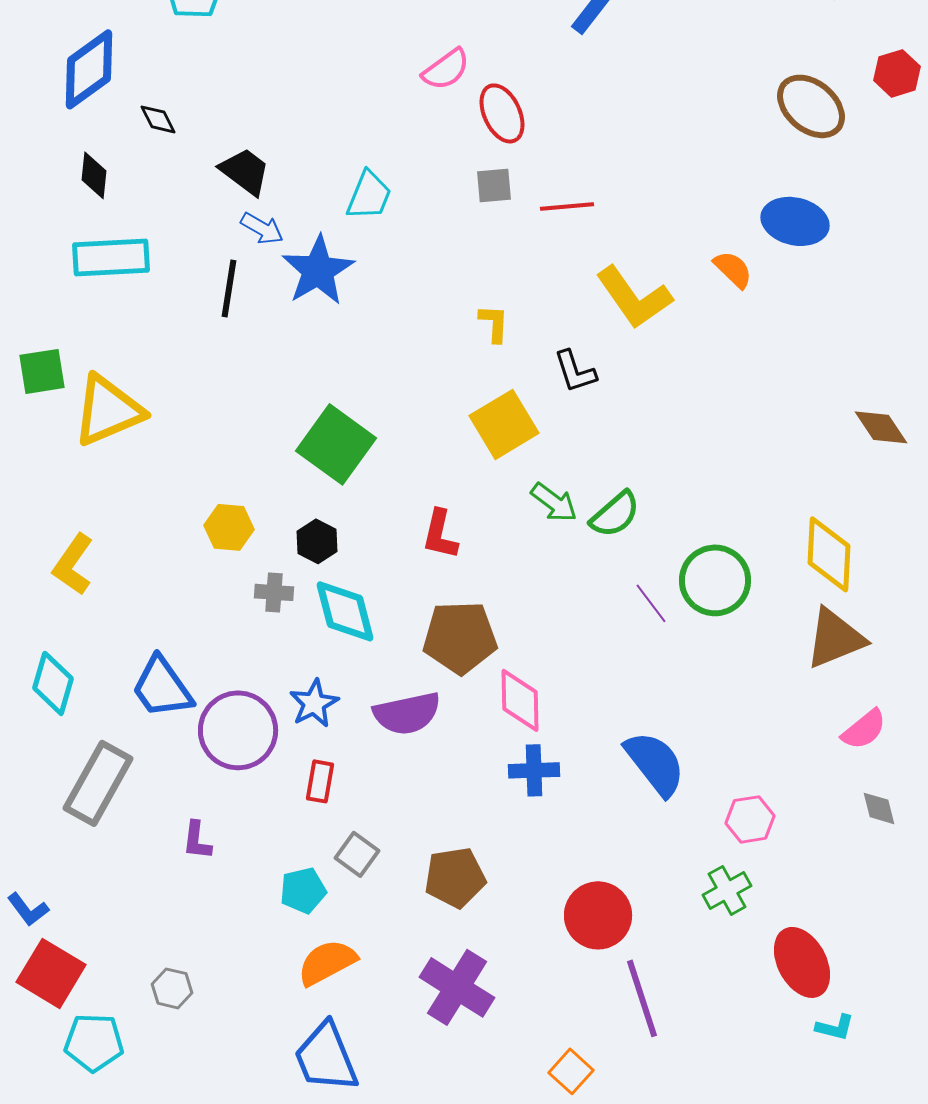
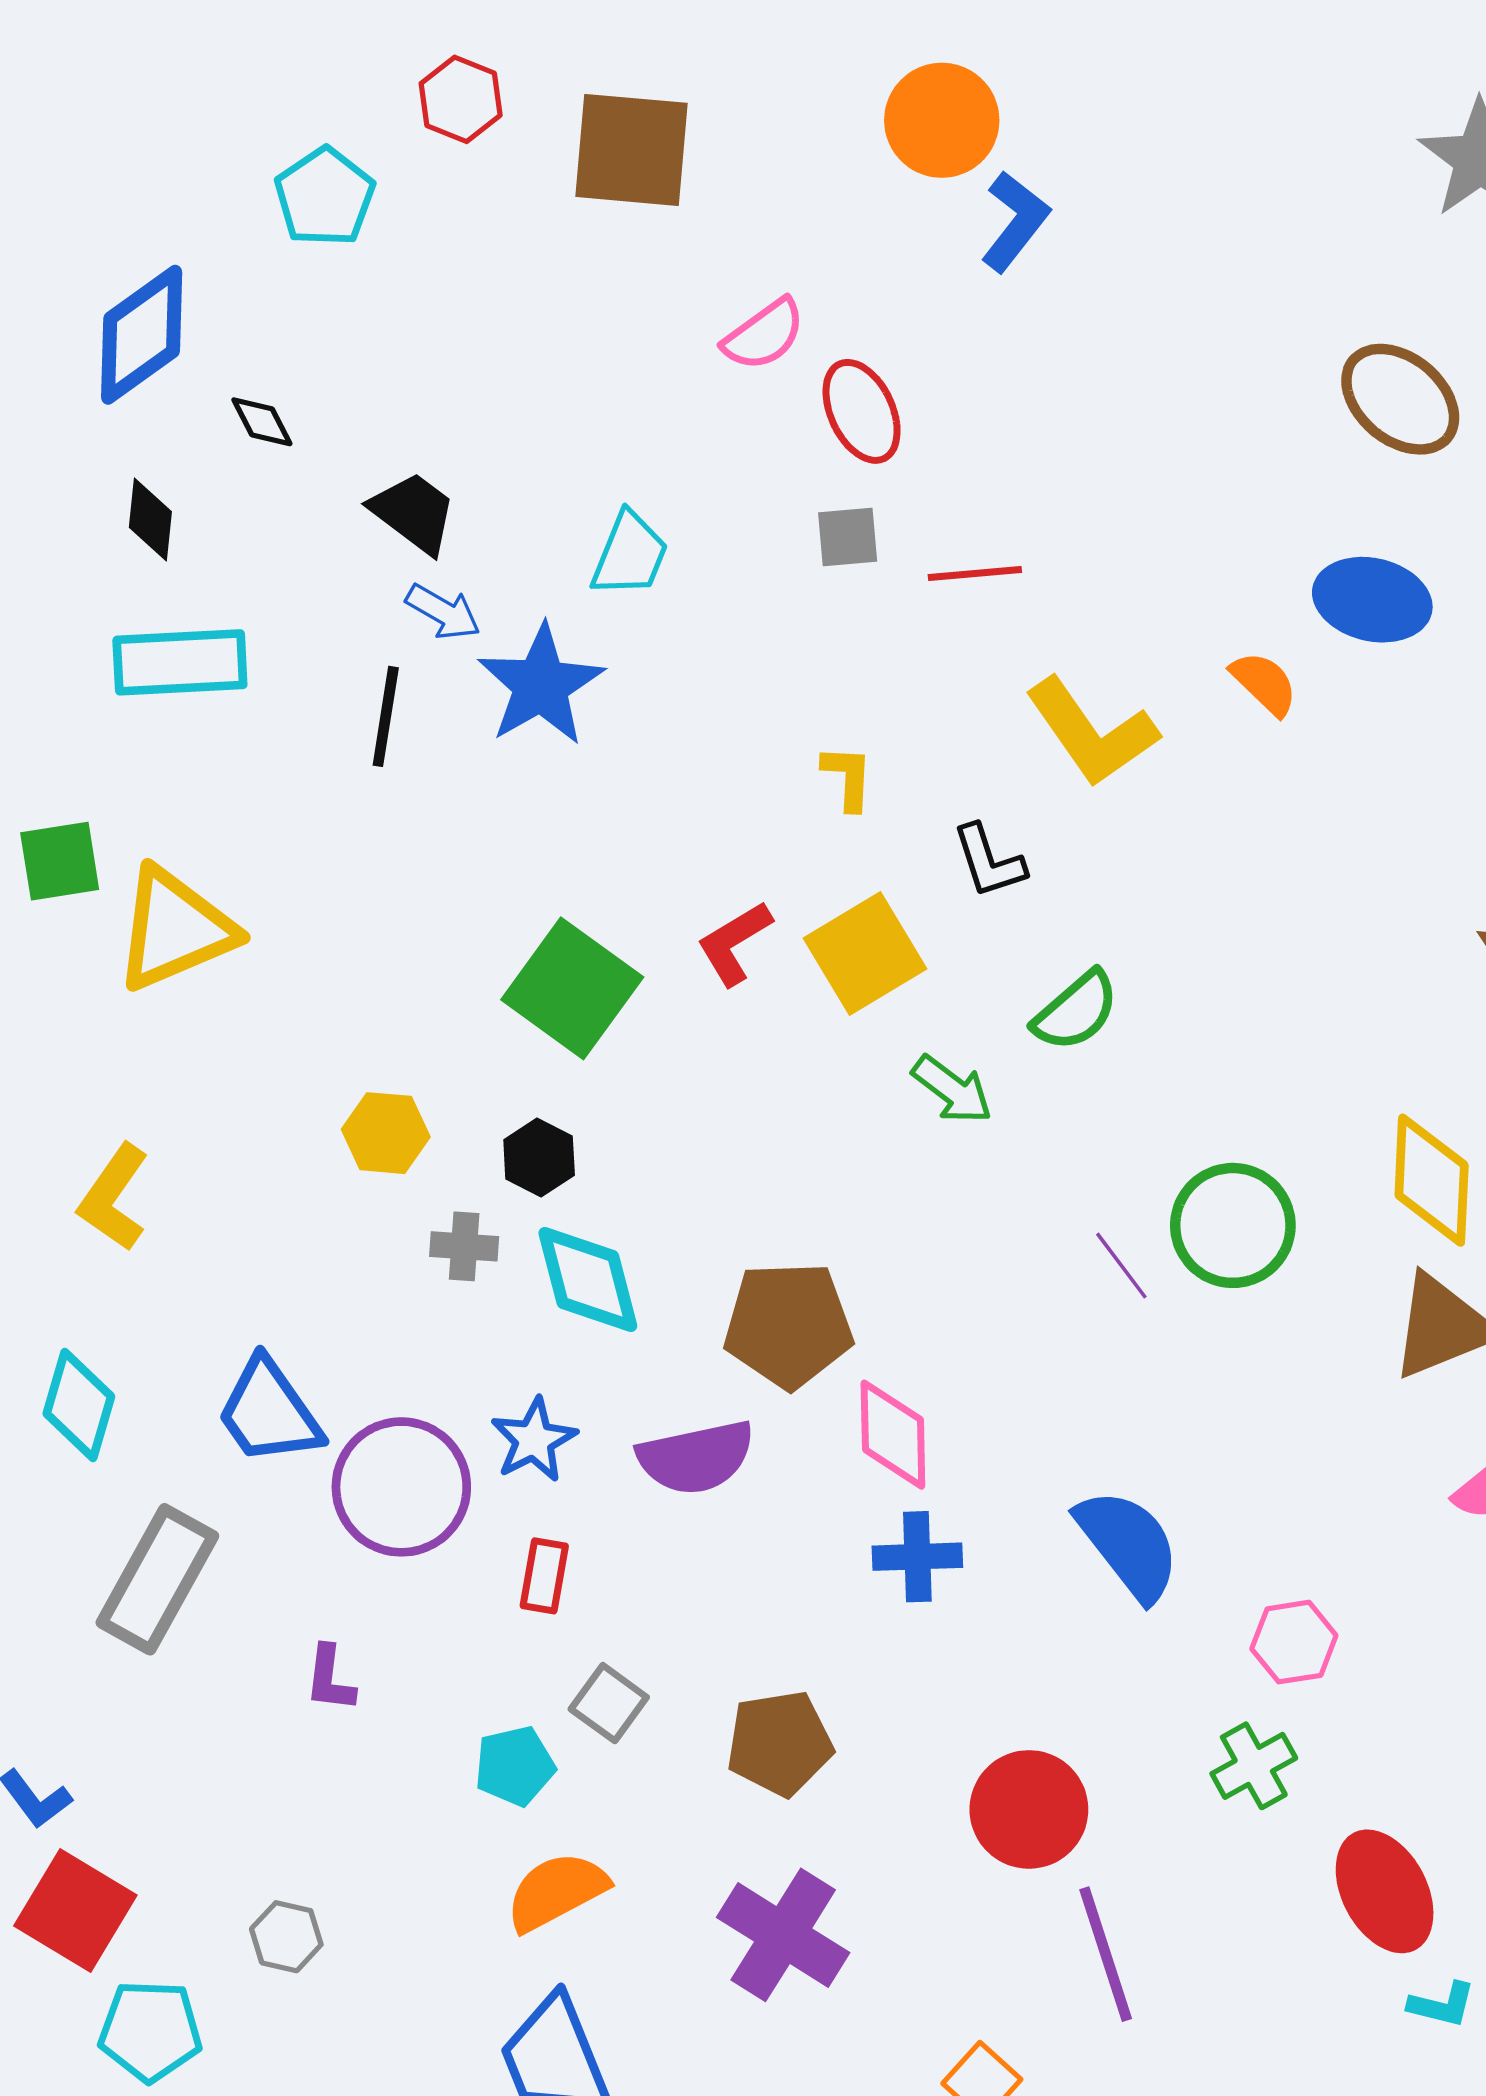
green semicircle: (615, 514) -> (1076, 1011), moved
red L-shape: (440, 534) -> (734, 943), moved, turned 46

